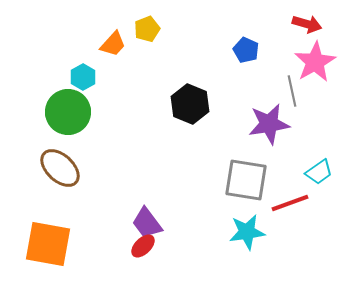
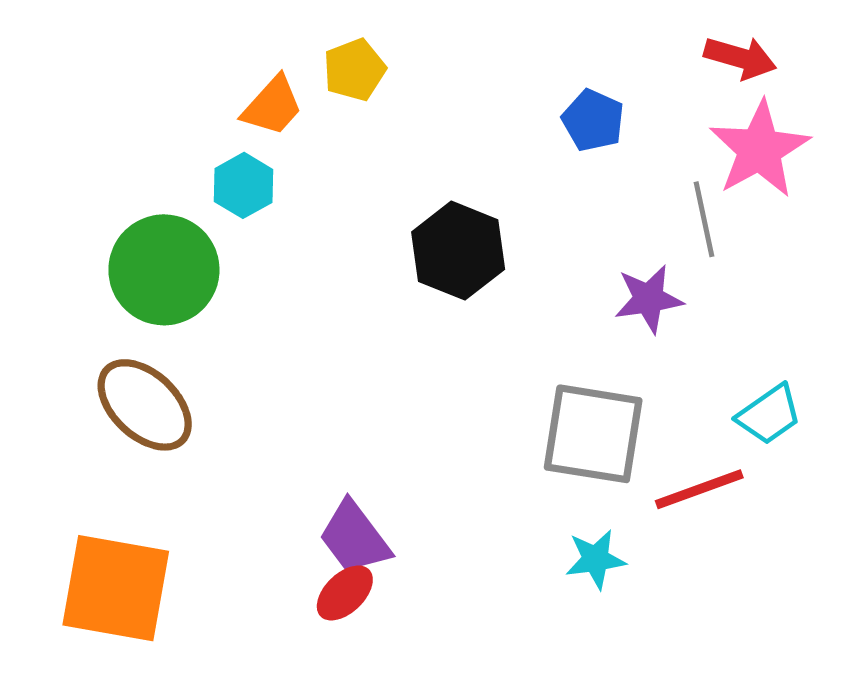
cyan hexagon: (83, 77) -> (244, 185), moved
purple star: (269, 124) -> (649, 299), size x0.7
cyan star: (247, 232) -> (596, 559), size x0.7

